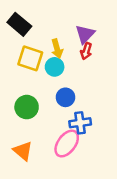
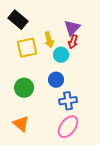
yellow square: (30, 58) -> (27, 48), turned -30
cyan circle: (55, 67) -> (61, 55), moved
pink ellipse: (67, 144) -> (68, 127), moved

